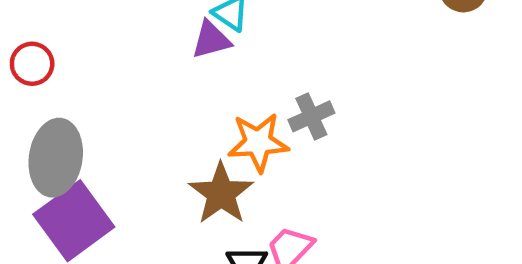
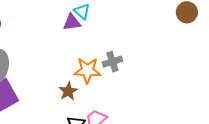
brown star: (221, 193) -> (68, 91), size x0.7

